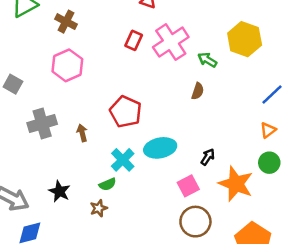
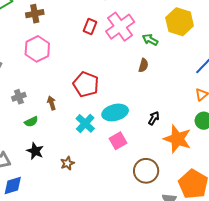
brown cross: (66, 22) -> (35, 14), turned -36
gray cross: (42, 123) -> (19, 97), size x0.6
green semicircle: (108, 184) -> (31, 122), moved
pink square: (188, 186) -> (118, 141), moved

